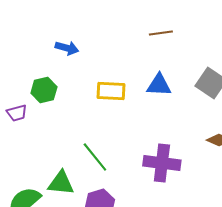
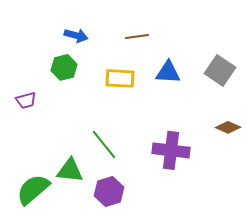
brown line: (161, 33) -> (137, 36), moved
green hexagon: (44, 90) -> (64, 67), moved

